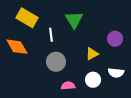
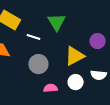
white line: (51, 35) -> (33, 37), turned -64
yellow triangle: (92, 54) -> (75, 56), size x1.5

